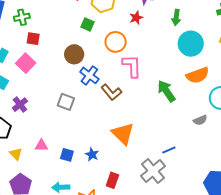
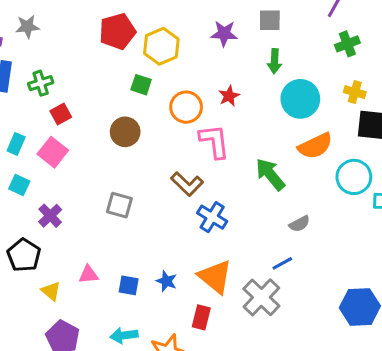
red star: (136, 18) -> (229, 96), moved
red square: (33, 39) -> (61, 114), turned -32
blue cross: (89, 75) -> (212, 217), moved
gray semicircle: (200, 120) -> (299, 224), moved
orange triangle: (123, 134) -> (215, 277), moved

